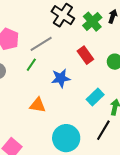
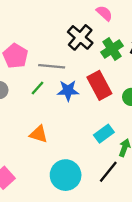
gray line: (41, 44) -> (52, 66), turned 30
red rectangle: (85, 55) -> (99, 85), size x1.4
blue star: (61, 78) -> (68, 91), moved

